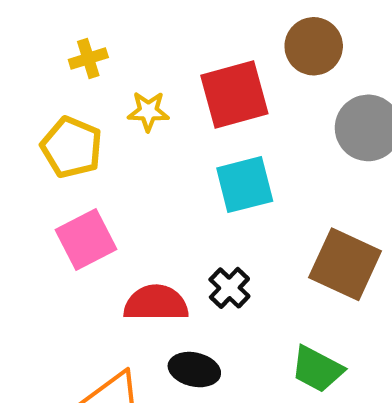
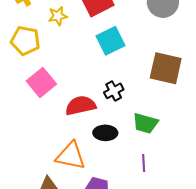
black cross: (229, 288) -> (114, 91), turned 30
green trapezoid: (317, 369) -> (145, 123), moved

